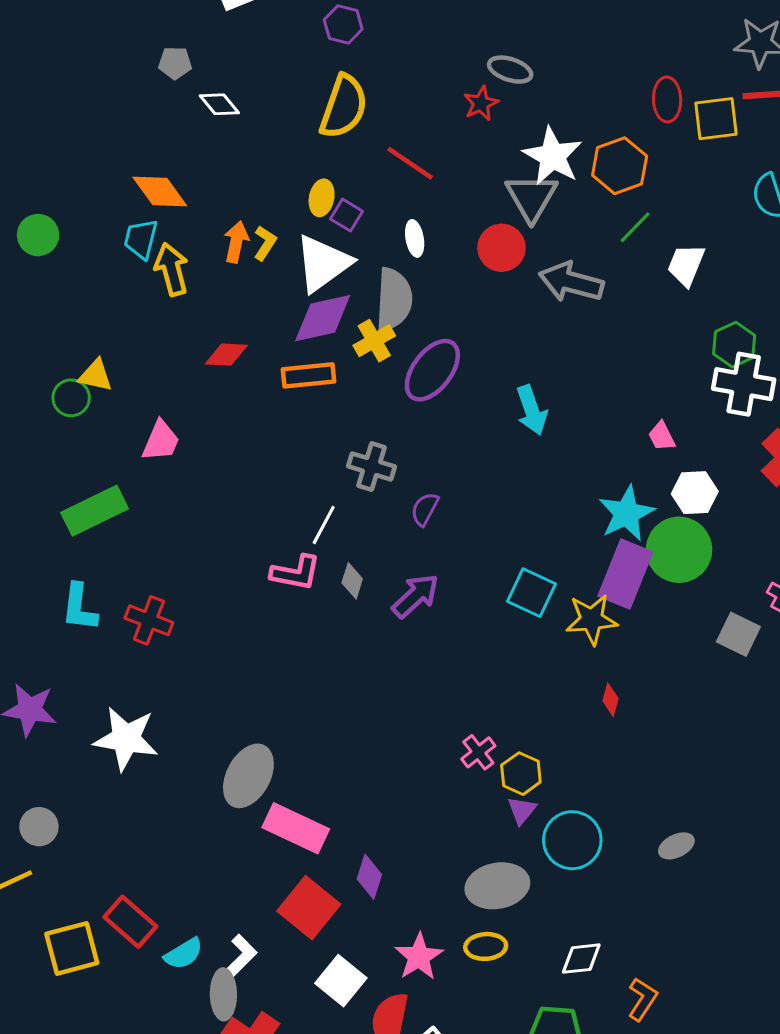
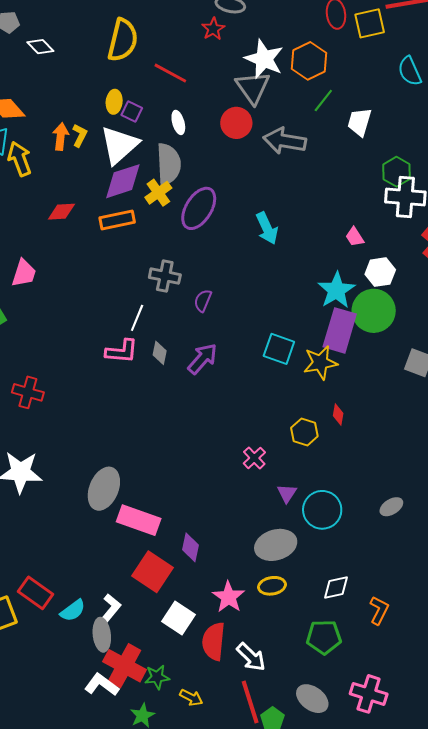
yellow hexagon: (521, 774) -> (304, 432), moved

